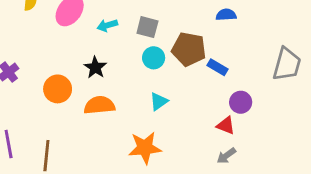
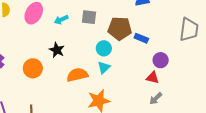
cyan circle: (154, 58) -> (104, 48), moved
orange semicircle: (99, 105) -> (77, 75), moved

